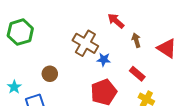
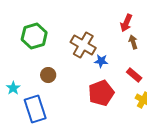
red arrow: (116, 21) -> (126, 23), moved, turned -108
green hexagon: (20, 32) -> (34, 36), moved

